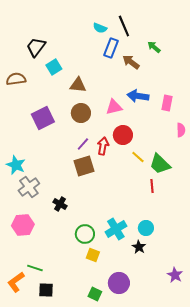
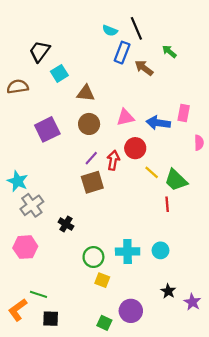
blue arrow: (138, 96) -> (158, 123), moved
cyan cross: (116, 229) -> (128, 251), turned 30
black star: (139, 247) -> (168, 291), moved

